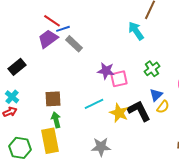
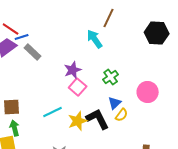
purple star: (106, 71) -> (73, 70), moved, turned -30
pink square: (119, 79) -> (78, 87), turned -36
yellow star: (119, 113) -> (78, 121), turned 30

